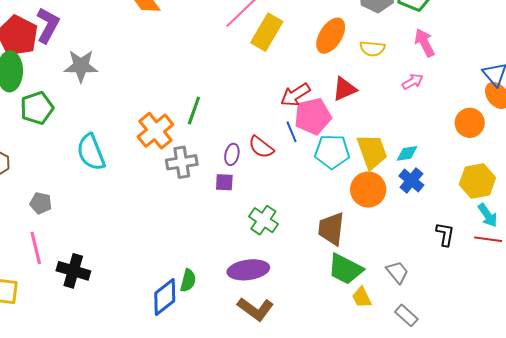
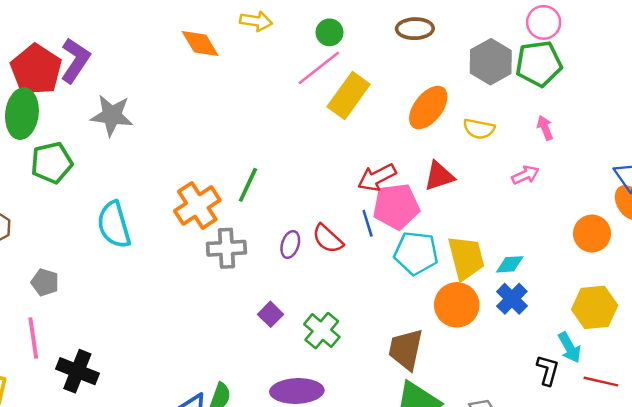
pink arrow: (425, 43) -> (545, 128), size x0.7
purple square: (224, 182) -> (271, 314), moved, turned 36
cyan arrow: (488, 215) -> (570, 347), moved

